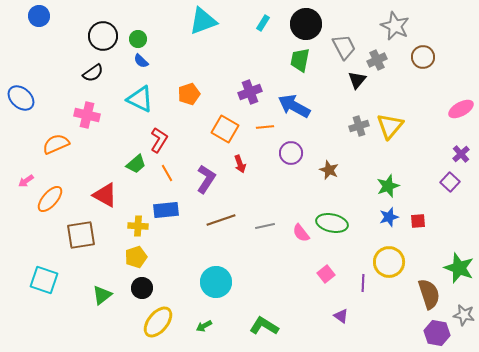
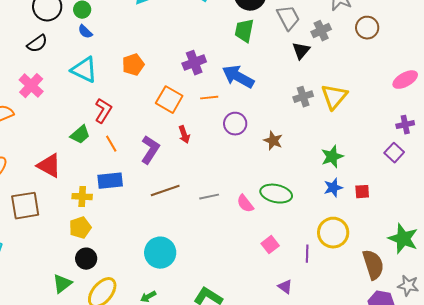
pink cross: (87, 115) -> (31, 86), turned 30
purple cross: (461, 154) -> (405, 125), turned 30
green triangle: (102, 295) -> (62, 284), moved

